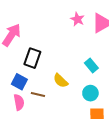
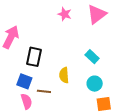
pink star: (77, 19) -> (65, 14), moved
yellow semicircle: (61, 81) -> (64, 75), turned 49

